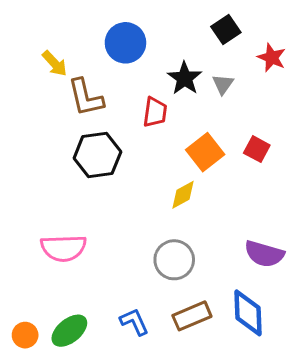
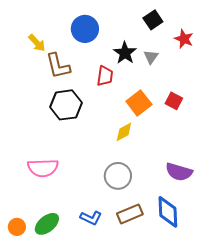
blue L-shape: (134, 322) -> (91, 218), turned 140

